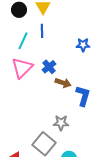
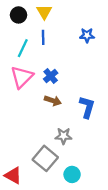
blue star: (83, 45) -> (87, 35), moved
brown arrow: (63, 83) -> (53, 101), moved

